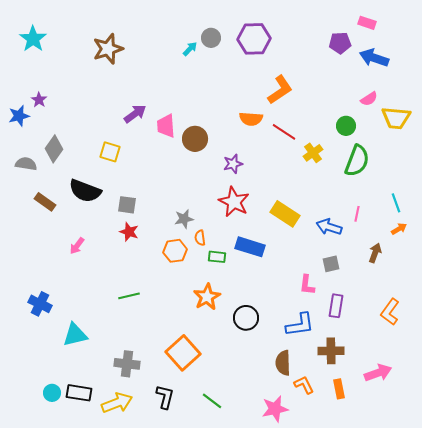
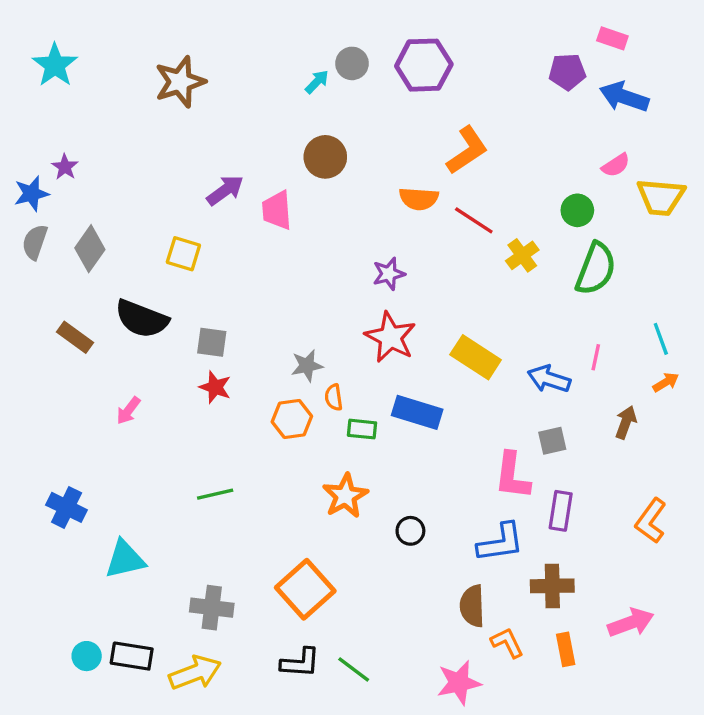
brown circle: (195, 139) -> (325, 157), moved
gray semicircle: (26, 164) -> (35, 242), moved, turned -80
pink L-shape: (307, 285) -> (512, 476), size x1.4
black circle: (246, 318) -> (410, 531), size x0.7
black L-shape: (165, 397) -> (300, 663), moved, turned 80

